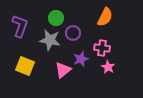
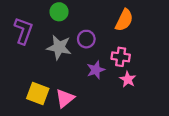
green circle: (56, 18) -> (59, 12), moved
yellow square: (25, 66) -> (38, 94), moved
pink triangle: (63, 70) -> (65, 98), moved

